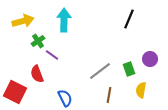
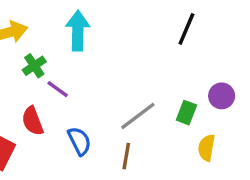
green rectangle: (129, 69) -> (186, 113), turned 40
brown line: (109, 95) -> (126, 156), moved
blue semicircle: (65, 98) -> (79, 141), moved

